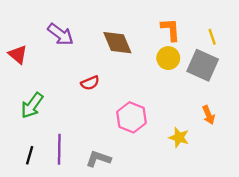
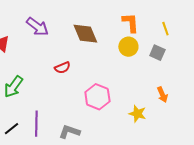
gray square: (203, 65) -> (157, 53), size x0.6
black line: (30, 155) -> (11, 129), turned 35

